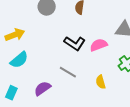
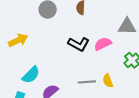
cyan semicircle: (19, 60) -> (31, 75), moved
gray line: (68, 72) -> (87, 82), moved, turned -30

